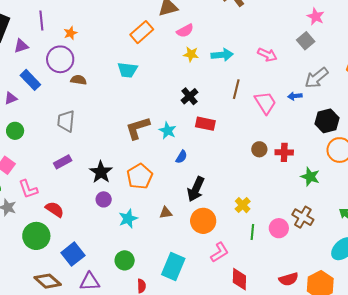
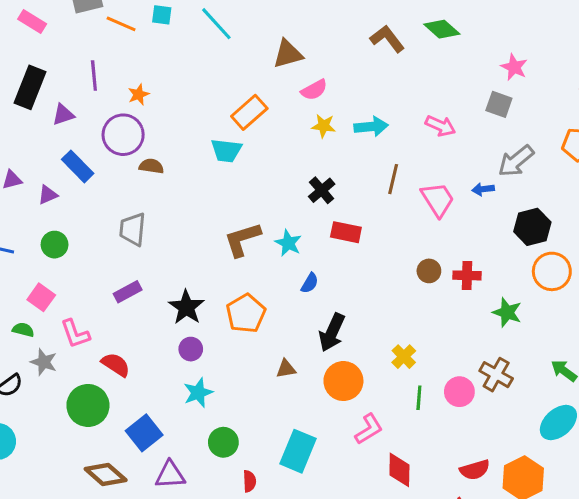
orange rectangle: (142, 32) -> (249, 112), moved
gray square: (306, 41) -> (499, 104), turned -30
cyan star: (128, 219) -> (198, 393), moved

